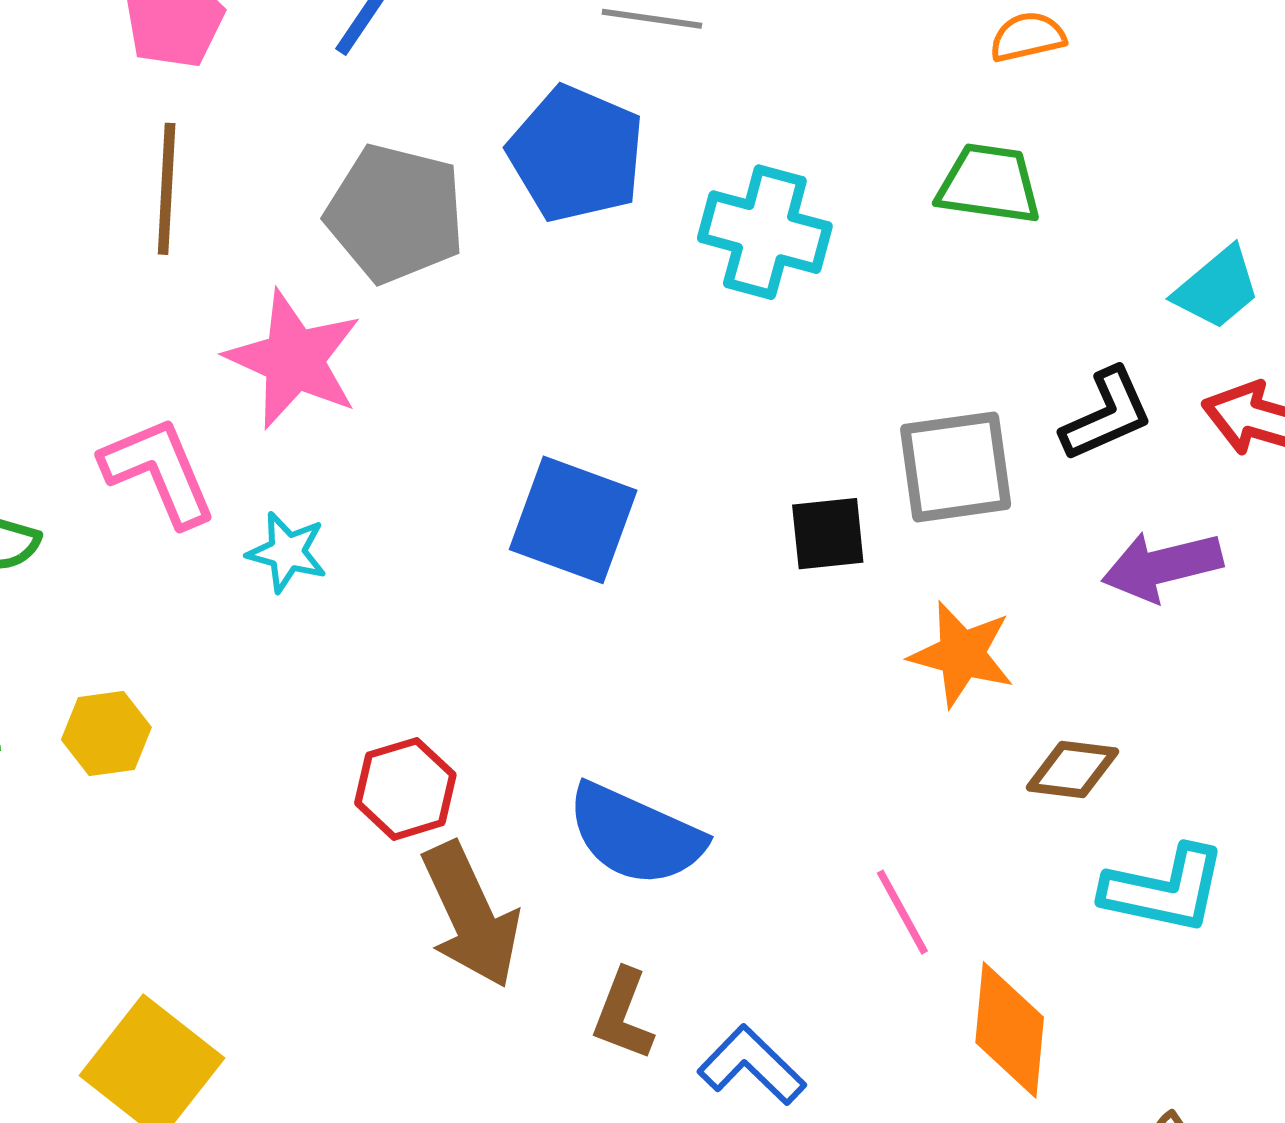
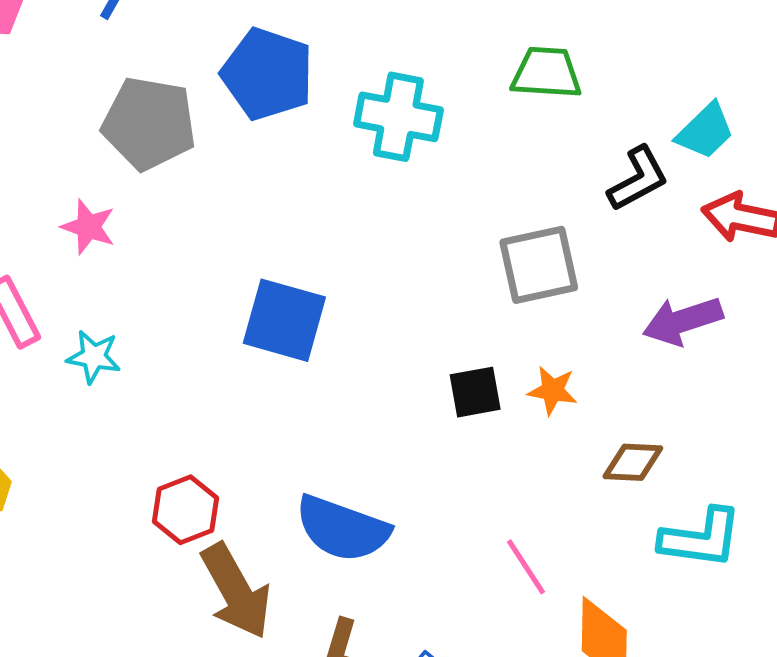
pink star: (294, 359) -> (88, 227), size x0.6
black L-shape: (1107, 415) -> (638, 179), moved
black square: (828, 534) -> (475, 392), moved
orange star: (962, 654) -> (553, 390), size x0.7

